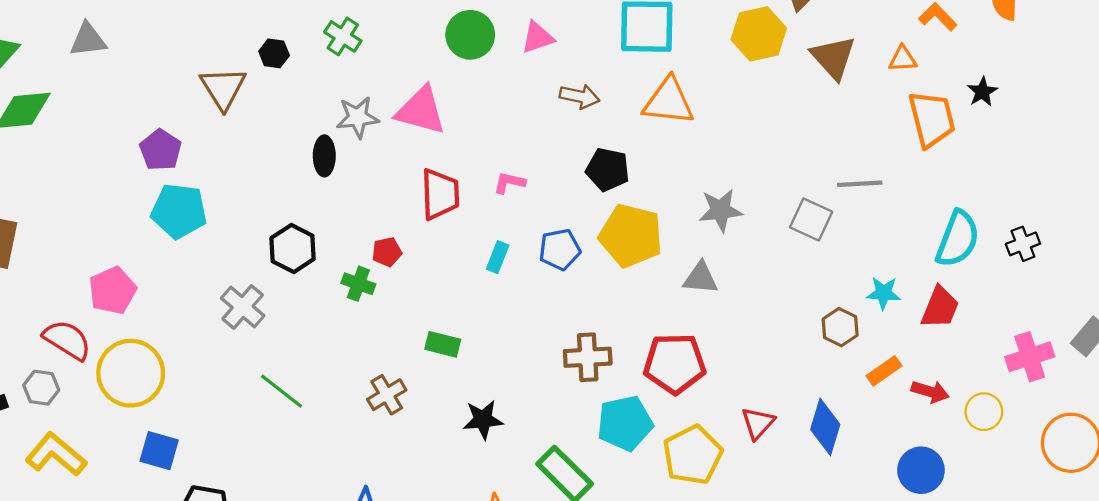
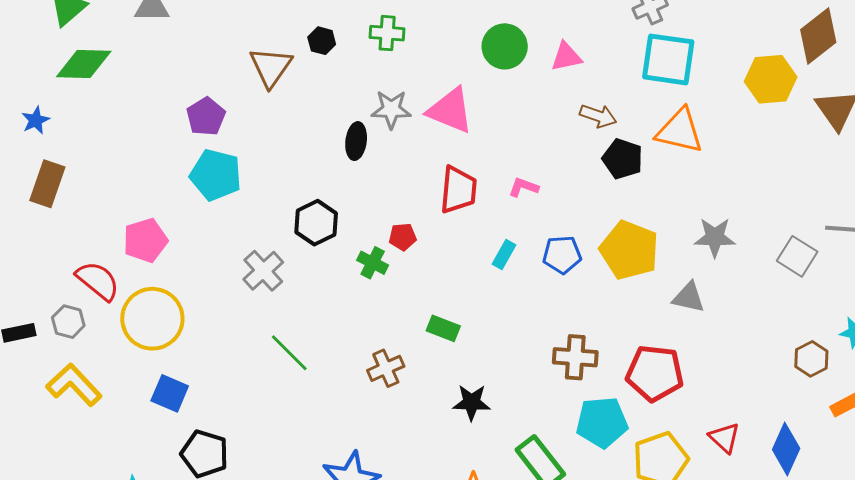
green cross: (343, 36) -> (387, 33), turned -36
black pentagon: (608, 170) -> (623, 159), moved
red triangle: (758, 423) -> (724, 438), turned -36

